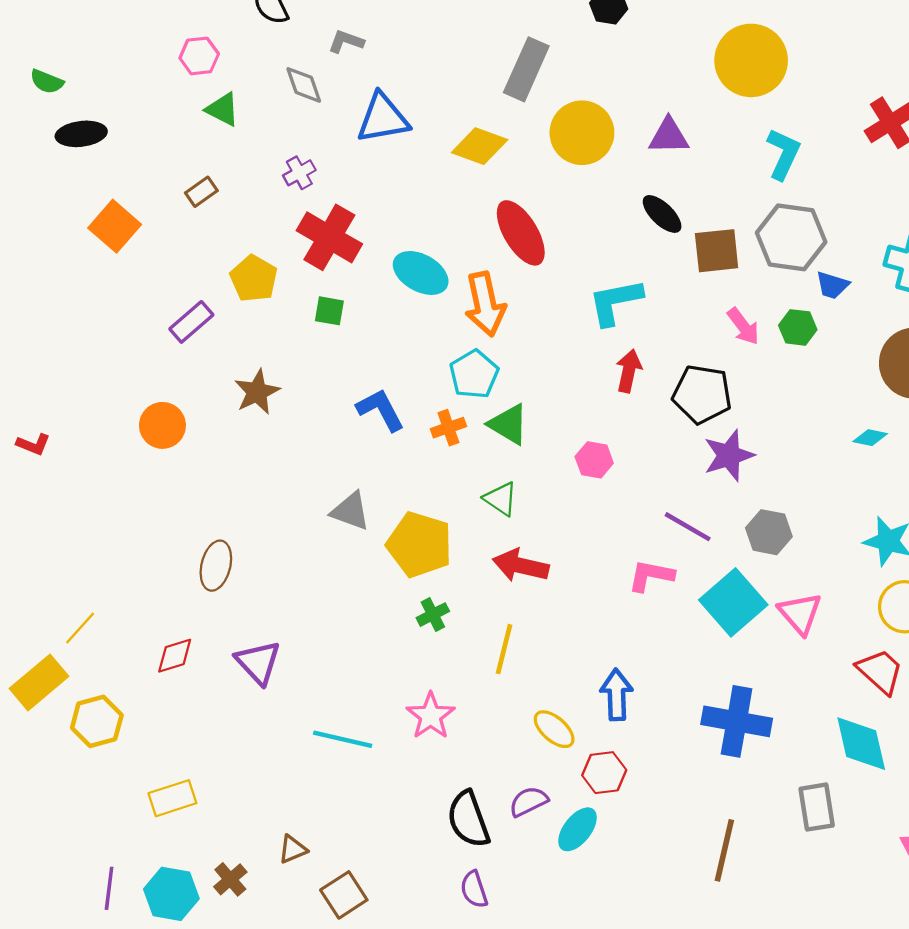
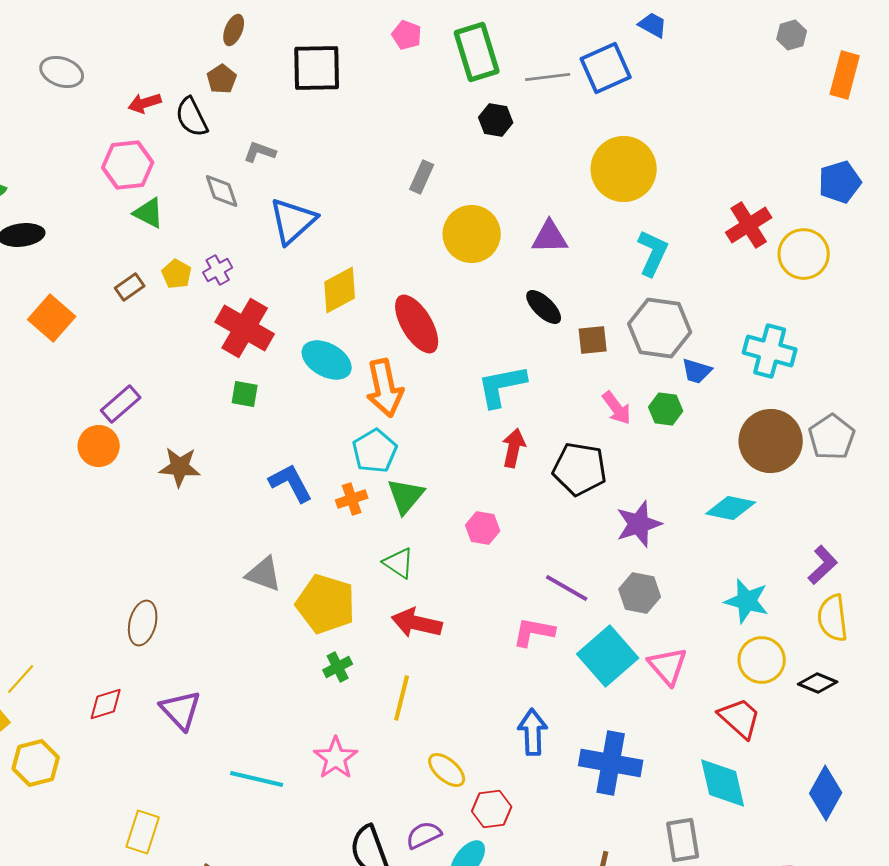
pink hexagon: (199, 56) -> (128, 165), size x1.4
gray rectangle: (526, 69) -> (422, 177), size x0.6
blue triangle: (383, 118) -> (293, 221), turned -32
yellow diamond: (480, 146) -> (340, 290), moved, turned -48
brown square: (717, 251) -> (593, 340), size x0.7
yellow pentagon: (254, 279) -> (177, 274), moved, size x0.7
brown star: (257, 392) -> (180, 467), turned 30
green triangle: (508, 424) -> (406, 496), turned 39
orange circle: (162, 425) -> (99, 446), moved
cyan diamond: (870, 438) -> (731, 508), size x1.6
purple star: (729, 455) -> (639, 524), moved
blue arrow: (616, 695) -> (533, 732), moved
yellow rectangle: (172, 798) -> (143, 832), moved, turned -54

